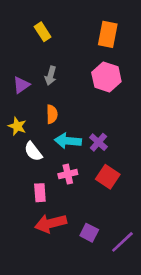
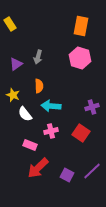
yellow rectangle: (43, 32) -> (10, 24), moved
purple cross: (98, 142) -> (92, 107), moved, turned 32
pink rectangle: (40, 193) -> (30, 145), turned -64
red arrow: (51, 223) -> (38, 168), turned -30
purple line: (122, 242) -> (92, 171), moved

